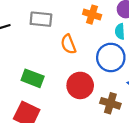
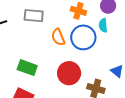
blue circle: (111, 57) -> (83, 37), moved

